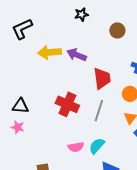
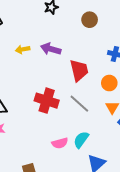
yellow arrow: (50, 52) -> (23, 49), size x0.6
gray line: (99, 111) -> (79, 104), turned -60

